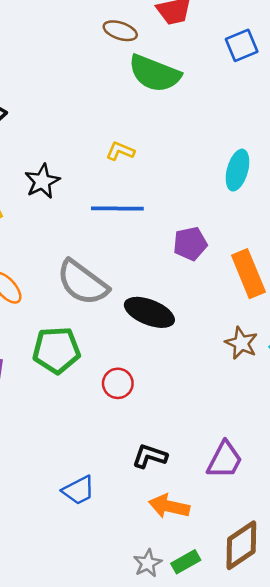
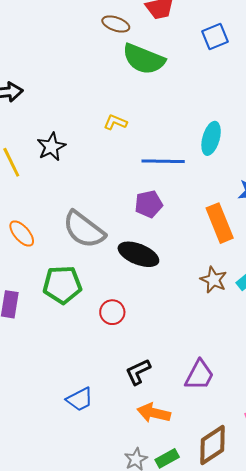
blue line: (117, 209) -> (163, 161), moved
purple pentagon: (190, 244) -> (149, 204), moved
black L-shape: (150, 456) -> (138, 372), turned -44

